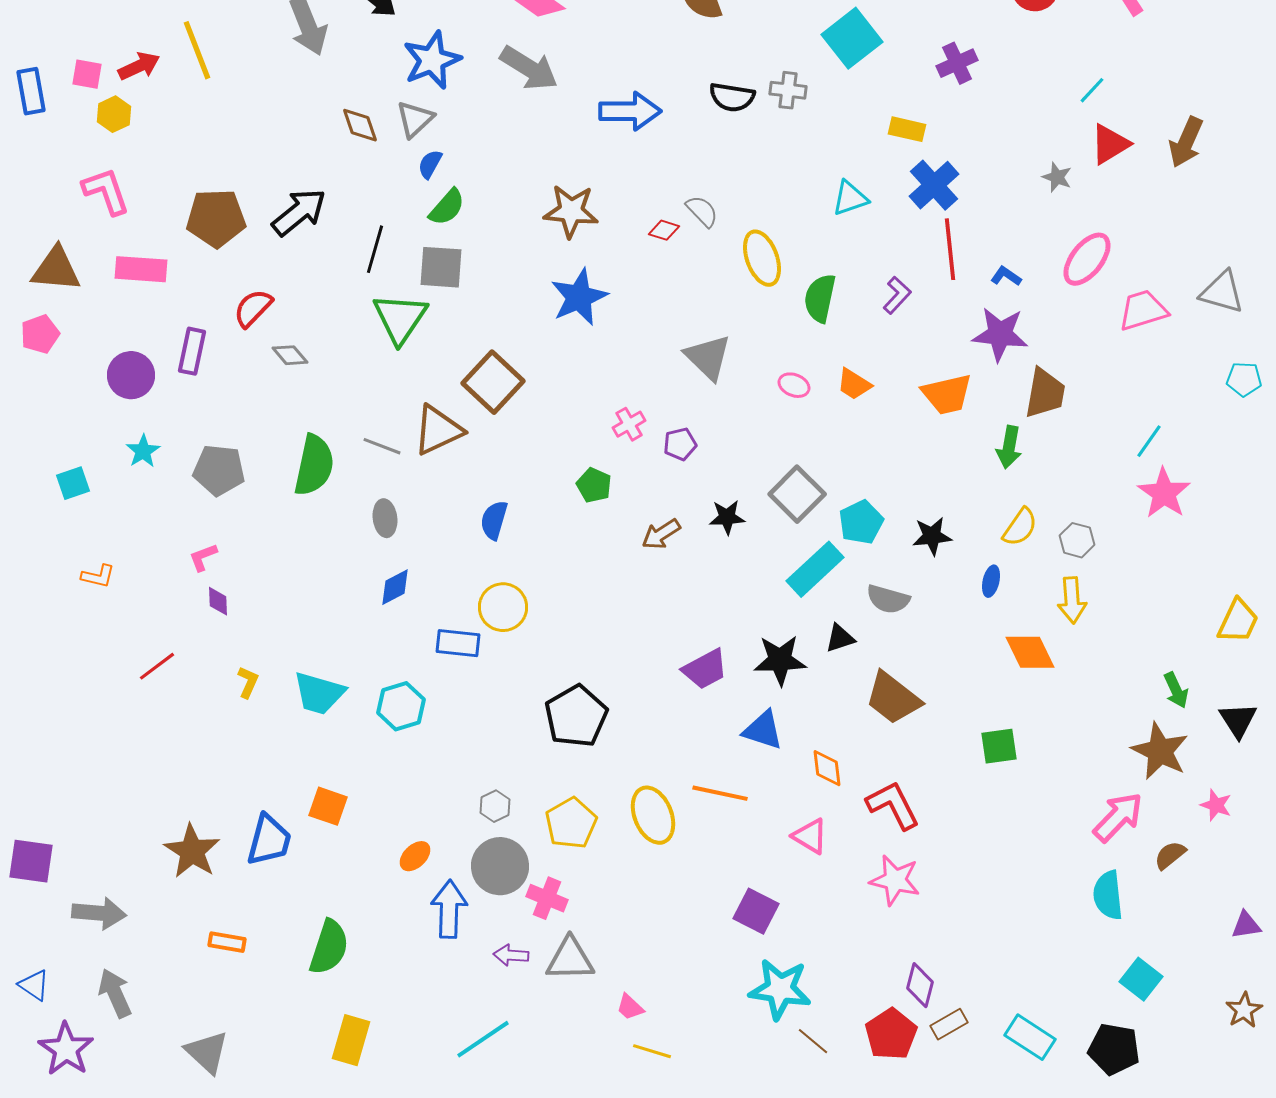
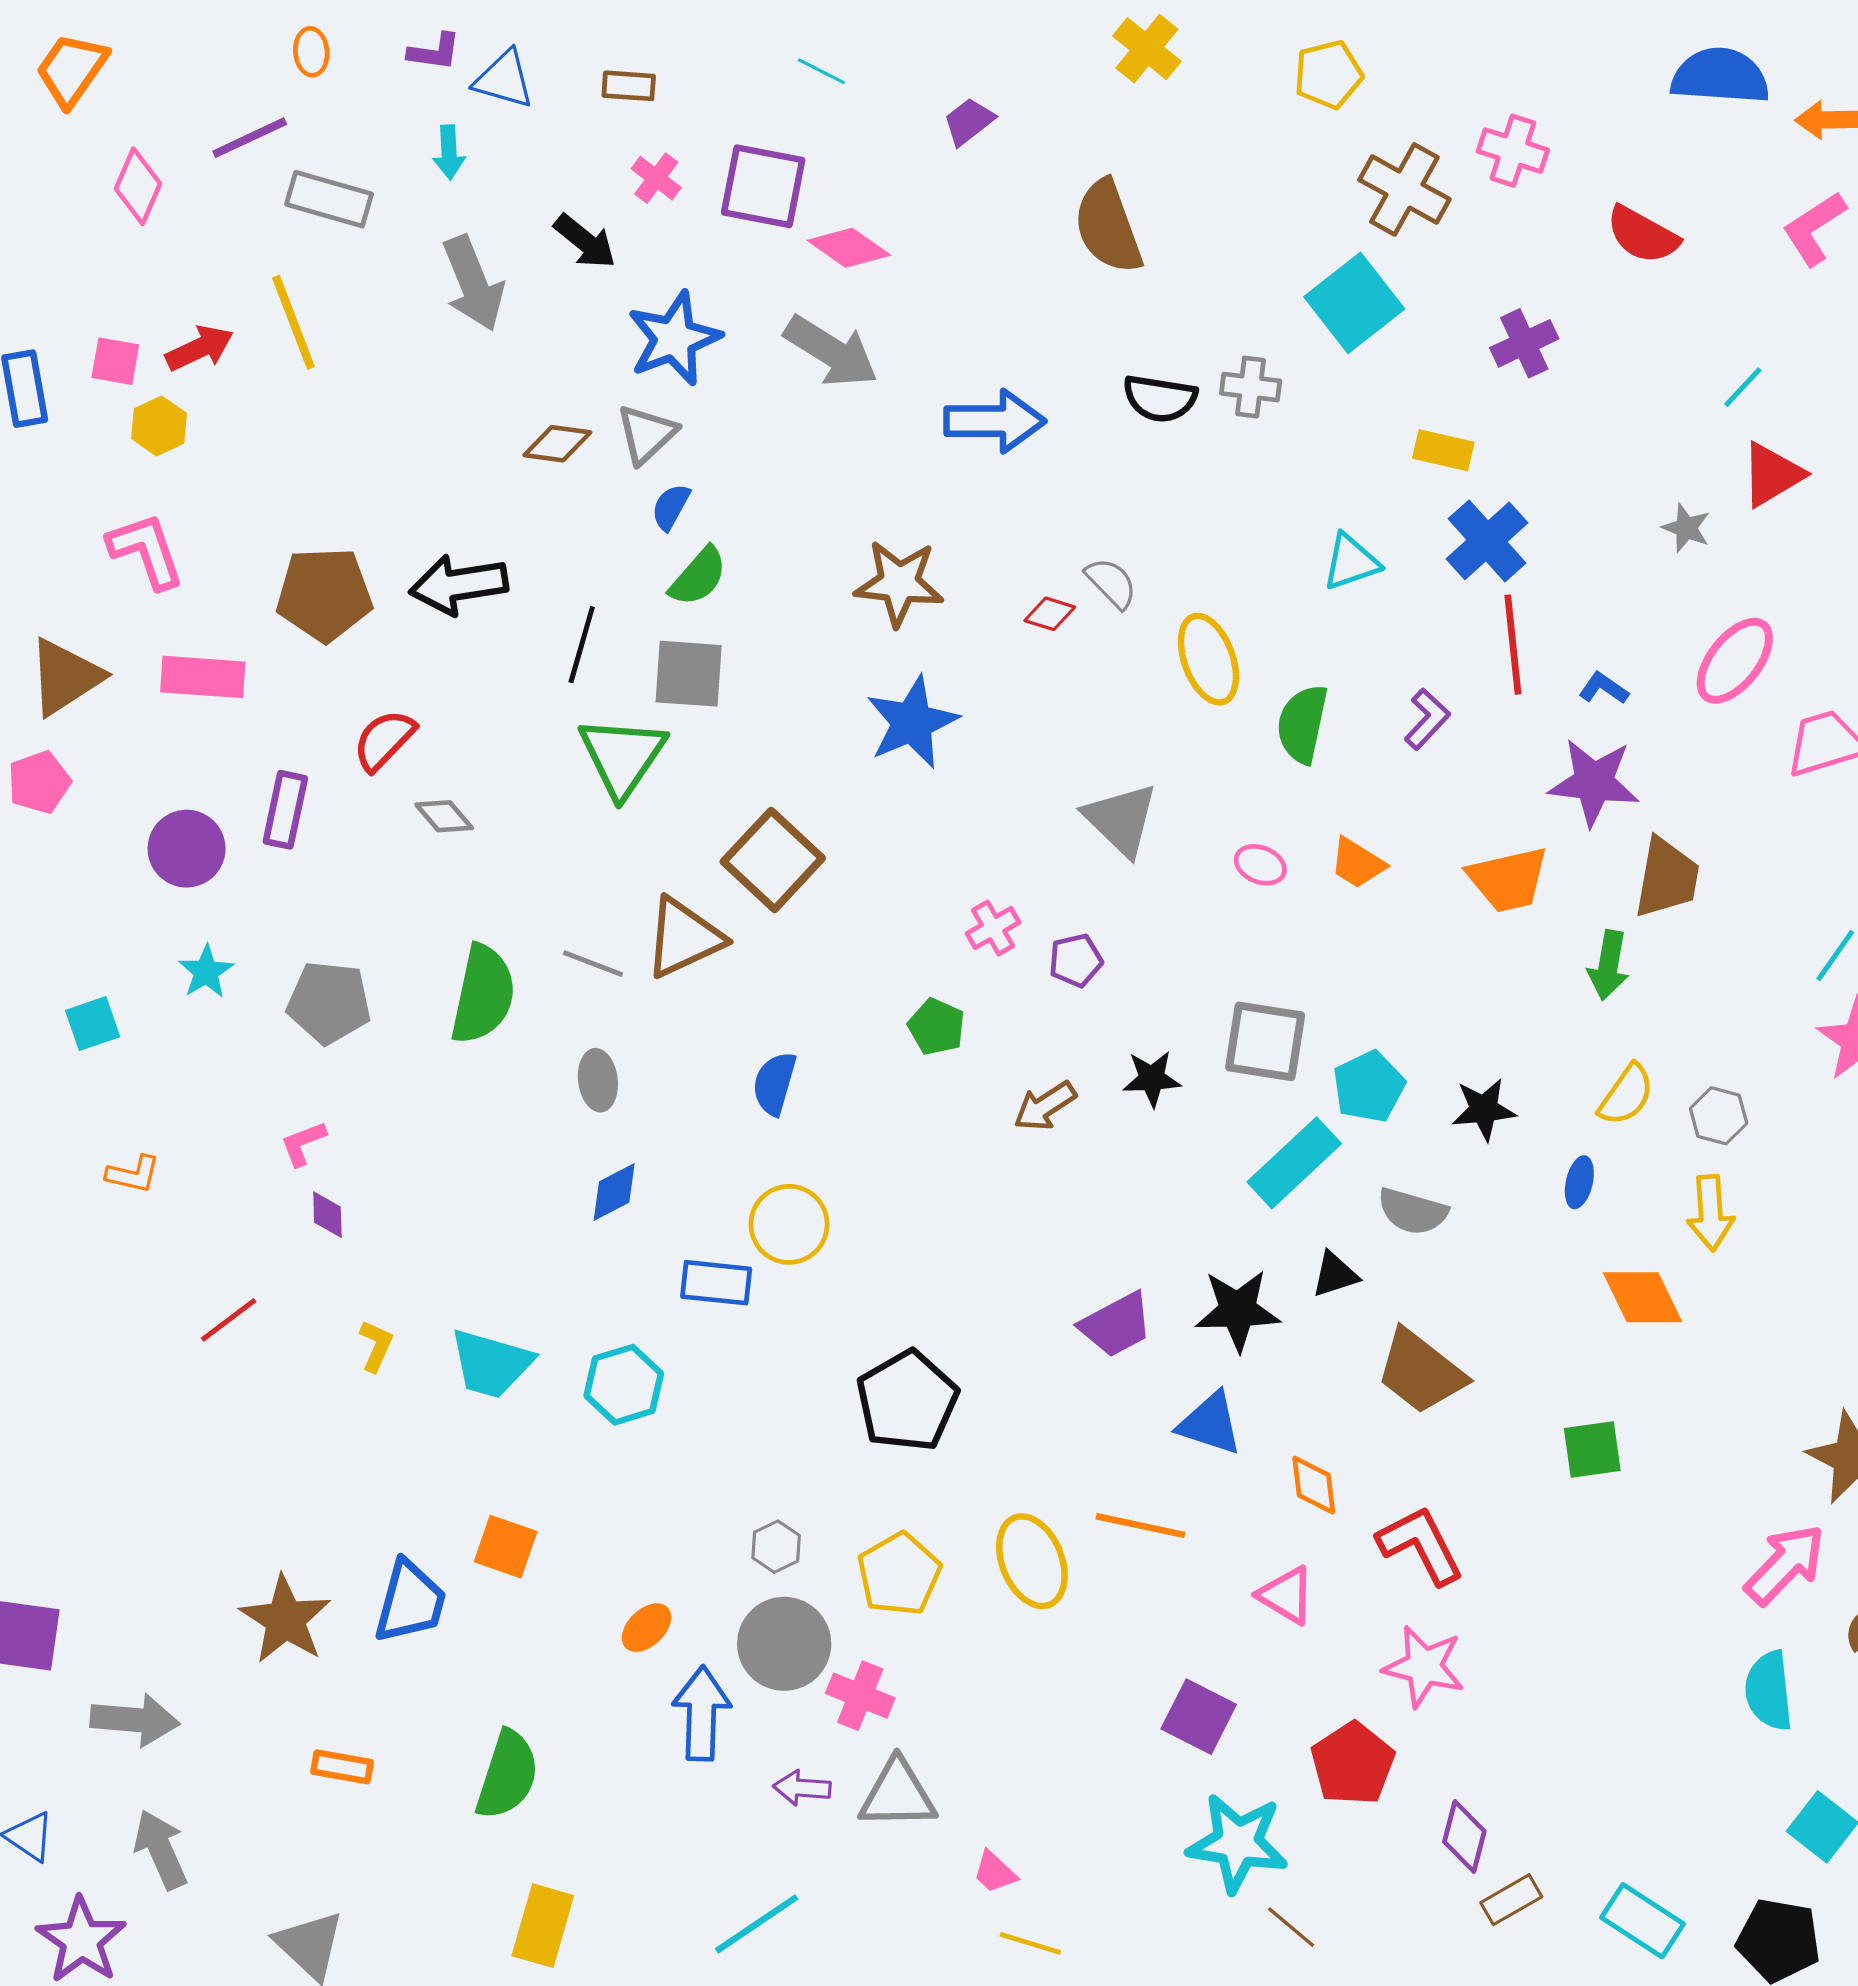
brown diamond: (360, 125) -> (557, 444), turned -63
black arrow: (299, 212) -> (459, 585), turned -150
brown triangle: (56, 269) -> (65, 677), turned -38
gray square: (797, 494) -> (1265, 1041), turned -36
red pentagon: (891, 1034) -> (1353, 1764), moved

